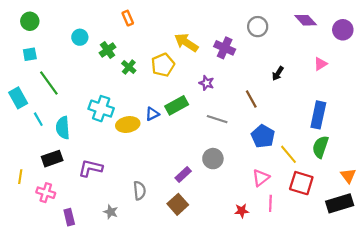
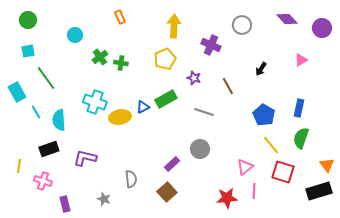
yellow arrow: (186, 43) -> (174, 26), moved, turned 60
green cross: (108, 50) -> (100, 57), moved
yellow pentagon: (163, 65) -> (165, 59), moved
green cross: (129, 67) -> (121, 63), turned -32
brown line: (251, 99) -> (228, 86), moved
blue rectangle: (318, 115) -> (299, 108), size x0.7
blue pentagon: (263, 136) -> (264, 115), moved
red star: (242, 211) -> (227, 198), size x1.5

